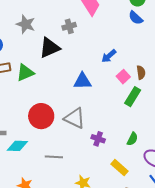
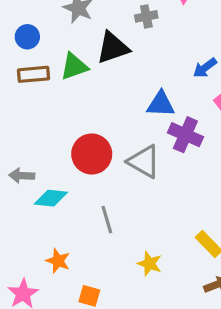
green triangle: (25, 73) -> (74, 66), moved
purple cross: (98, 139) -> (185, 135), moved, size x1.5
gray line: (54, 157) -> (107, 220), turned 66

